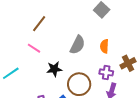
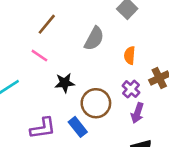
gray semicircle: (77, 45) -> (94, 39), moved
purple cross: (106, 72) -> (131, 89), turned 32

